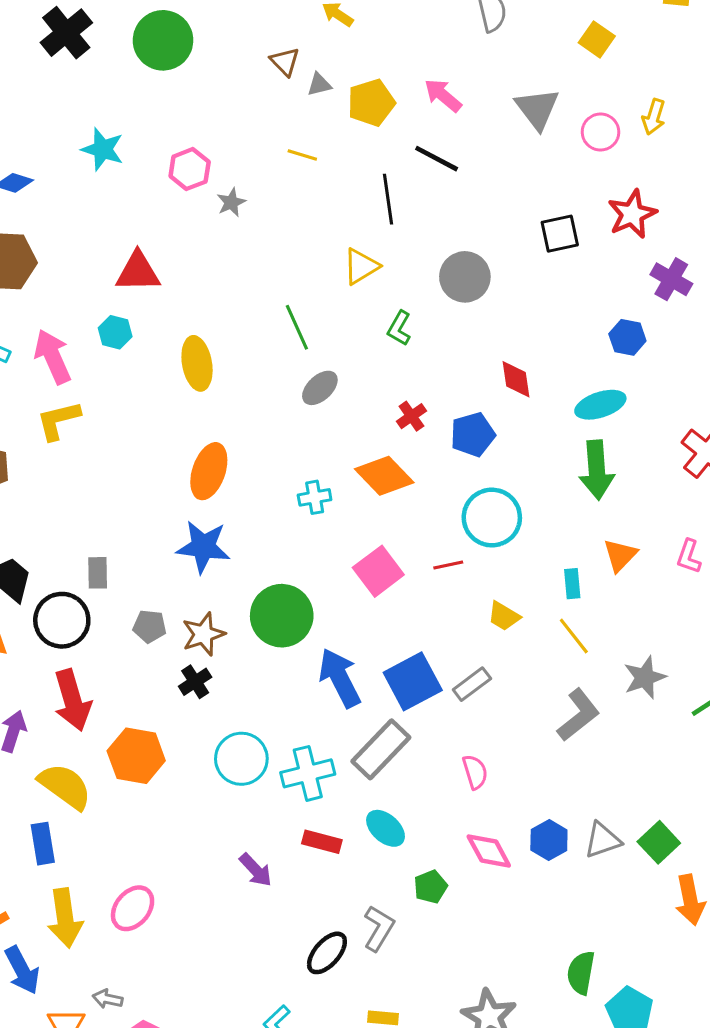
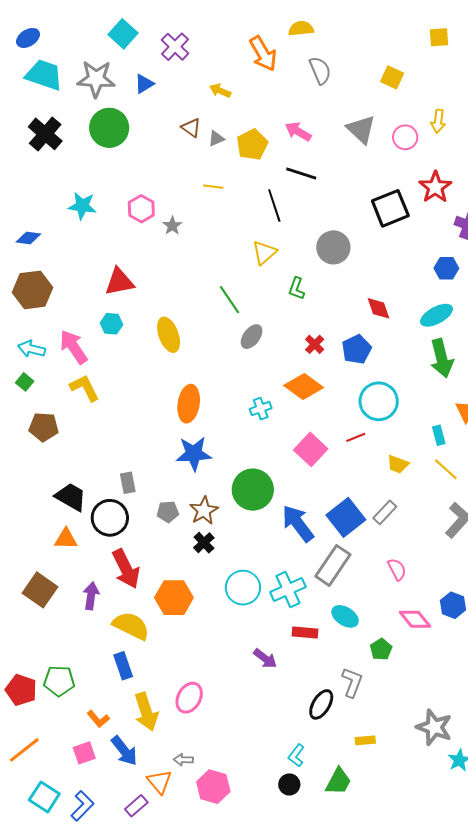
black square: (560, 234) -> (390, 208), size x1.4
yellow L-shape: (58, 420) -> (85, 388), turned 88

